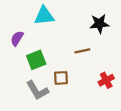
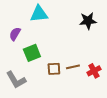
brown line: (82, 51) -> (73, 67), moved
gray L-shape: (37, 90) -> (16, 80), moved

